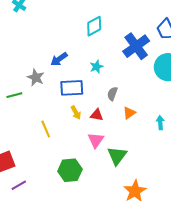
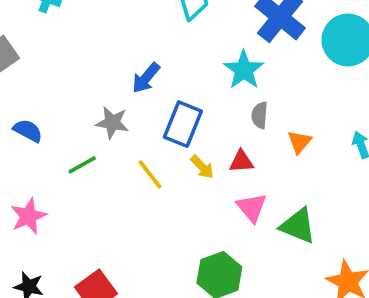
cyan star: (96, 67) -> (244, 70), moved, size x1.5
blue rectangle: (72, 88) -> (183, 124), turned -50
yellow line: (46, 129) -> (150, 174), moved
green triangle: (117, 156) -> (298, 226), turned -30

